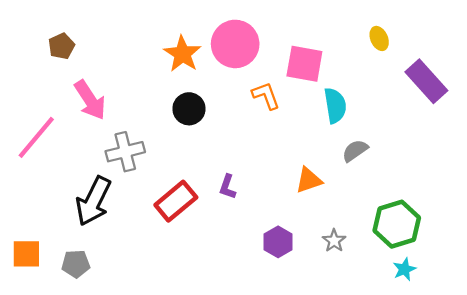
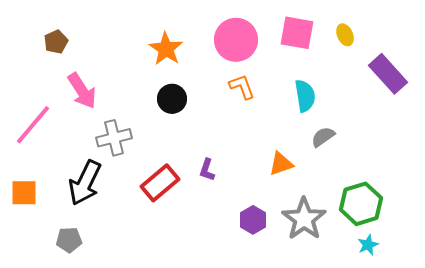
pink circle: (235, 44) -> (236, 40), moved
pink square: (304, 64) -> (297, 33), moved
gray star: (334, 241) -> (304, 219), size x2.0
orange square: (26, 254) -> (24, 193), moved

